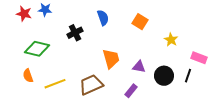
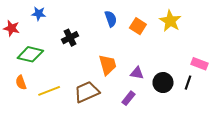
red star: (24, 14) -> (12, 28), moved
blue semicircle: (103, 18) -> (111, 19), moved
yellow star: (171, 40) -> (170, 21), moved, size x1.5

